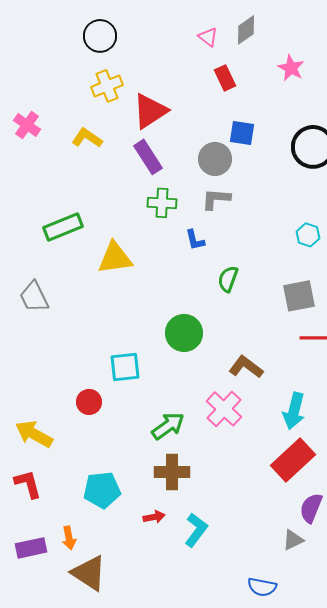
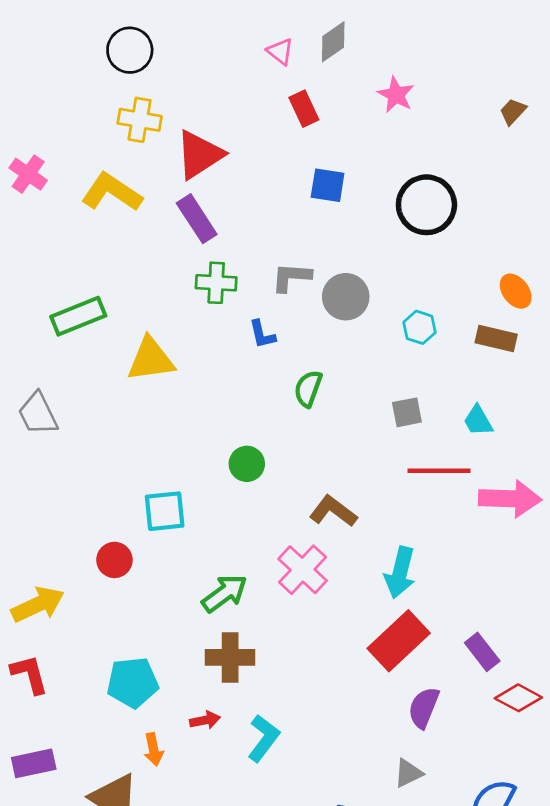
yellow cross: (107, 86) -> (140, 120), turned 32
yellow L-shape: (87, 138) -> (112, 192), size x1.4
gray circle: (215, 159) -> (346, 297), moved
gray square: (299, 296) -> (407, 412), size x0.7
green circle: (184, 333) -> (247, 464), size x0.7
yellow arrow: (34, 434) -> (38, 605), turned 126
orange arrow: (69, 538) -> (153, 749), moved
gray triangle: (293, 540) -> (408, 773), moved

